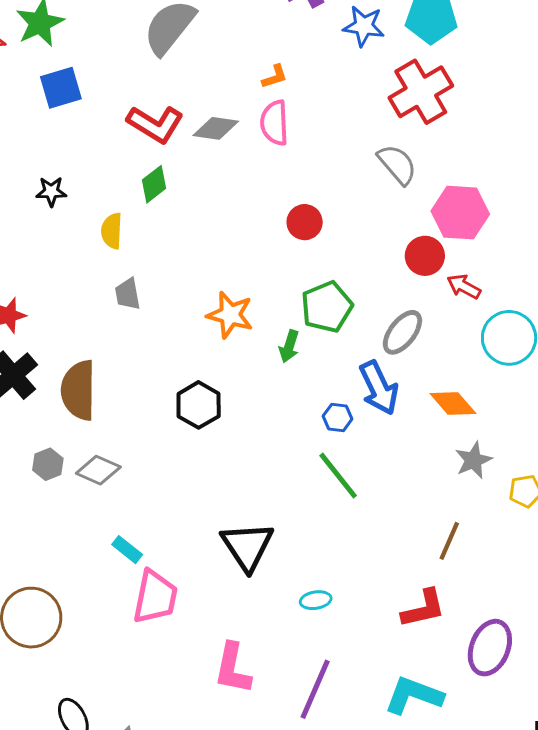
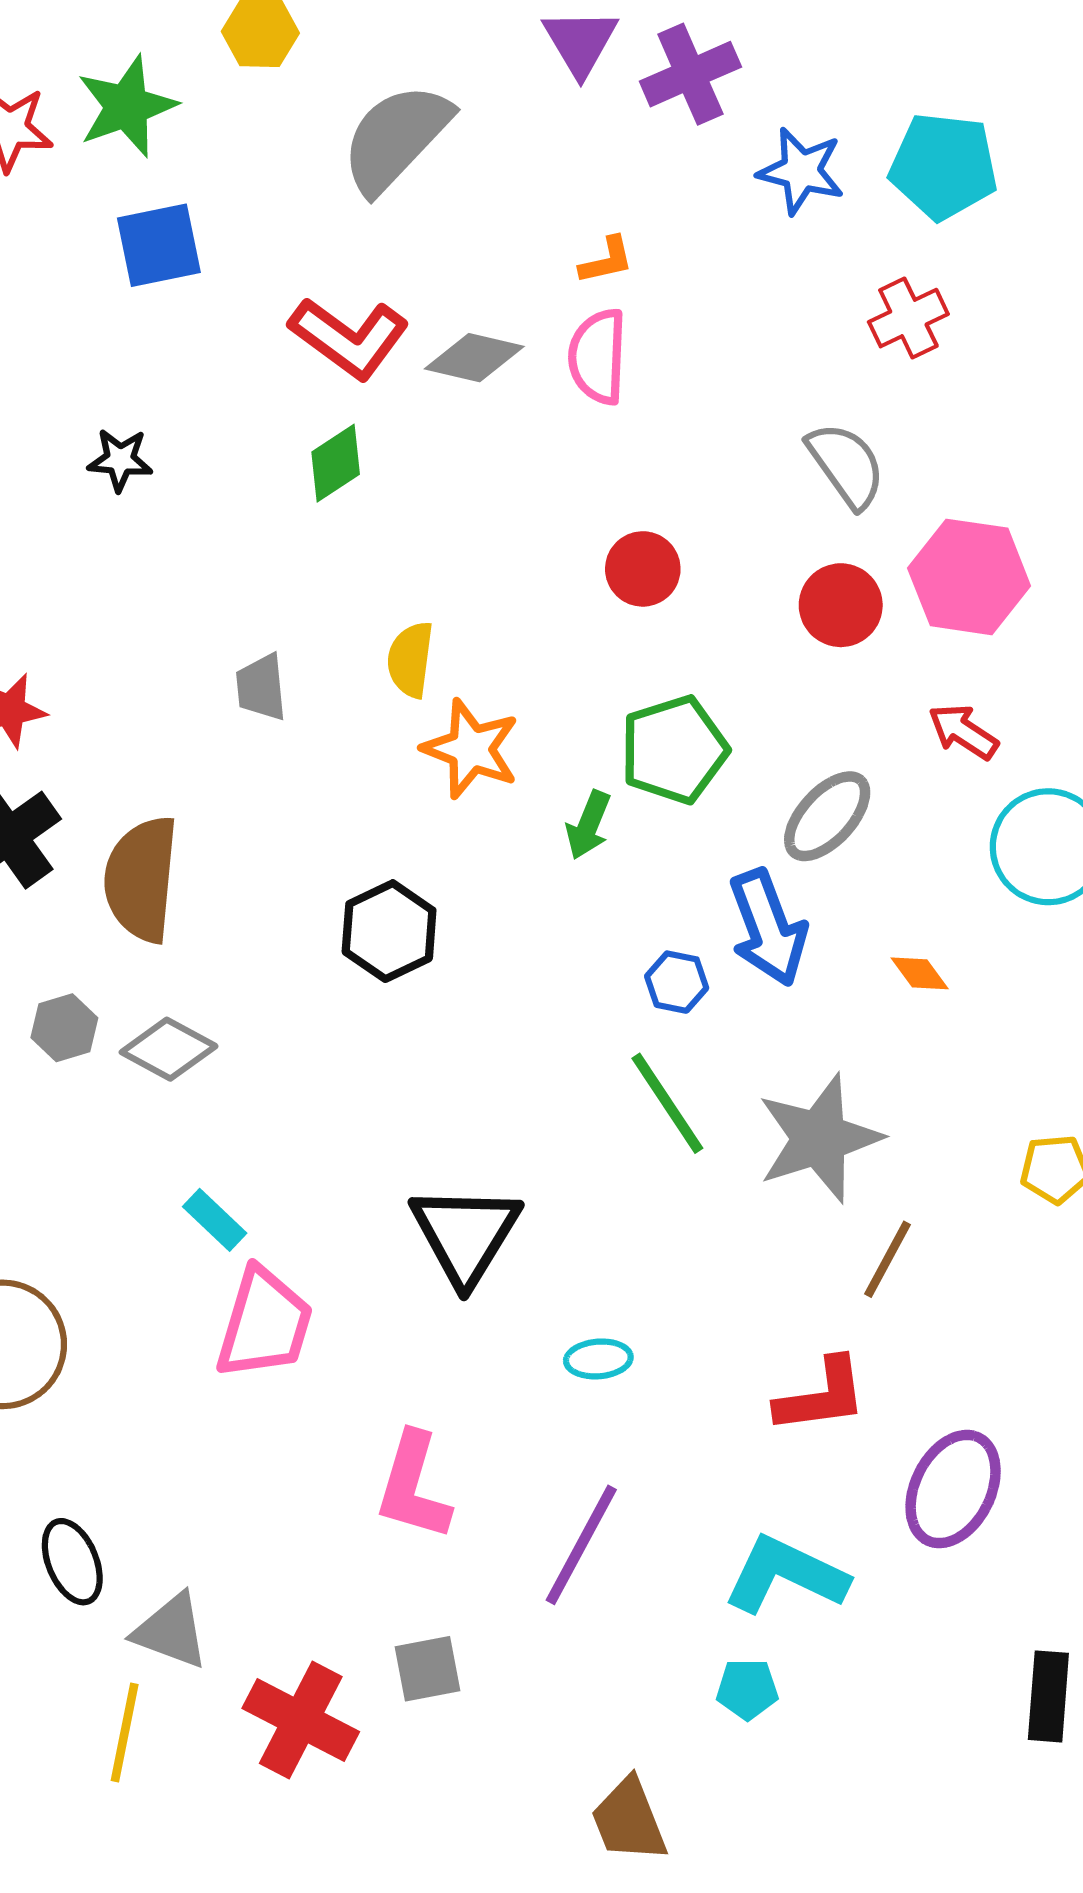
red cross: (421, 92) -> (908, 318), size x0.6
yellow semicircle: (112, 231) -> (410, 660), moved
red circle: (425, 256) -> (841, 605), moved
orange diamond: (453, 403) -> (920, 973), size x0.6
gray star: (473, 460) -> (819, 1138), moved, size x1.6

